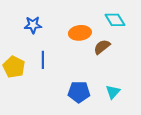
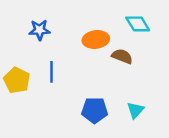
brown semicircle: (102, 47) -> (122, 56), turned 60

